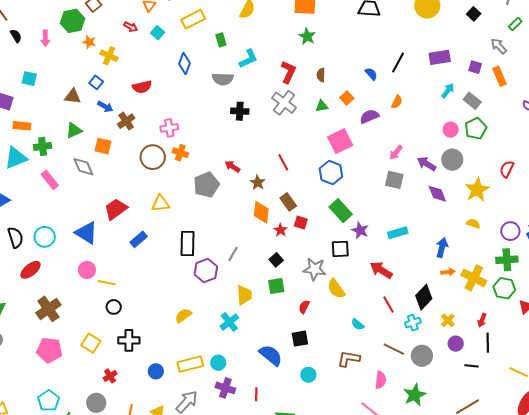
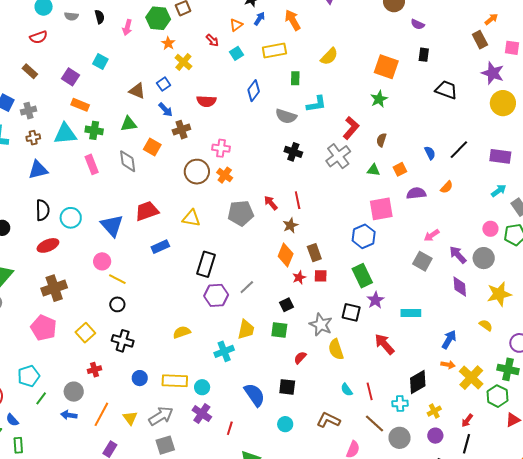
red line: (283, 162) -> (298, 200), moved
red square: (301, 223) -> (321, 276), turned -32
red line: (388, 304) -> (370, 391), moved

